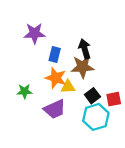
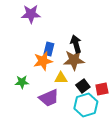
purple star: (35, 33) -> (31, 14), moved
orange star: (56, 78) -> (43, 61), moved, turned -30

